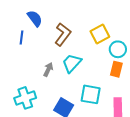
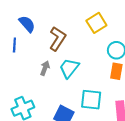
yellow square: (100, 34) -> (96, 23), moved
gray arrow: (48, 69) -> (45, 68), moved

